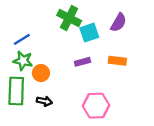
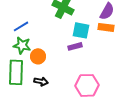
cyan square: (89, 33) -> (81, 30), moved, turned 30
orange rectangle: (117, 61) -> (106, 27), moved

